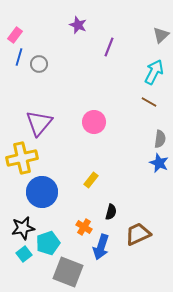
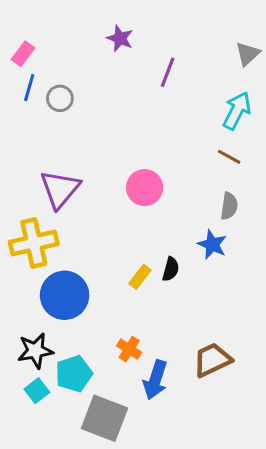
gray semicircle: (160, 139) -> (229, 206), moved
blue star: (159, 163) -> (212, 244), moved
black semicircle: (111, 212) -> (171, 269), moved

